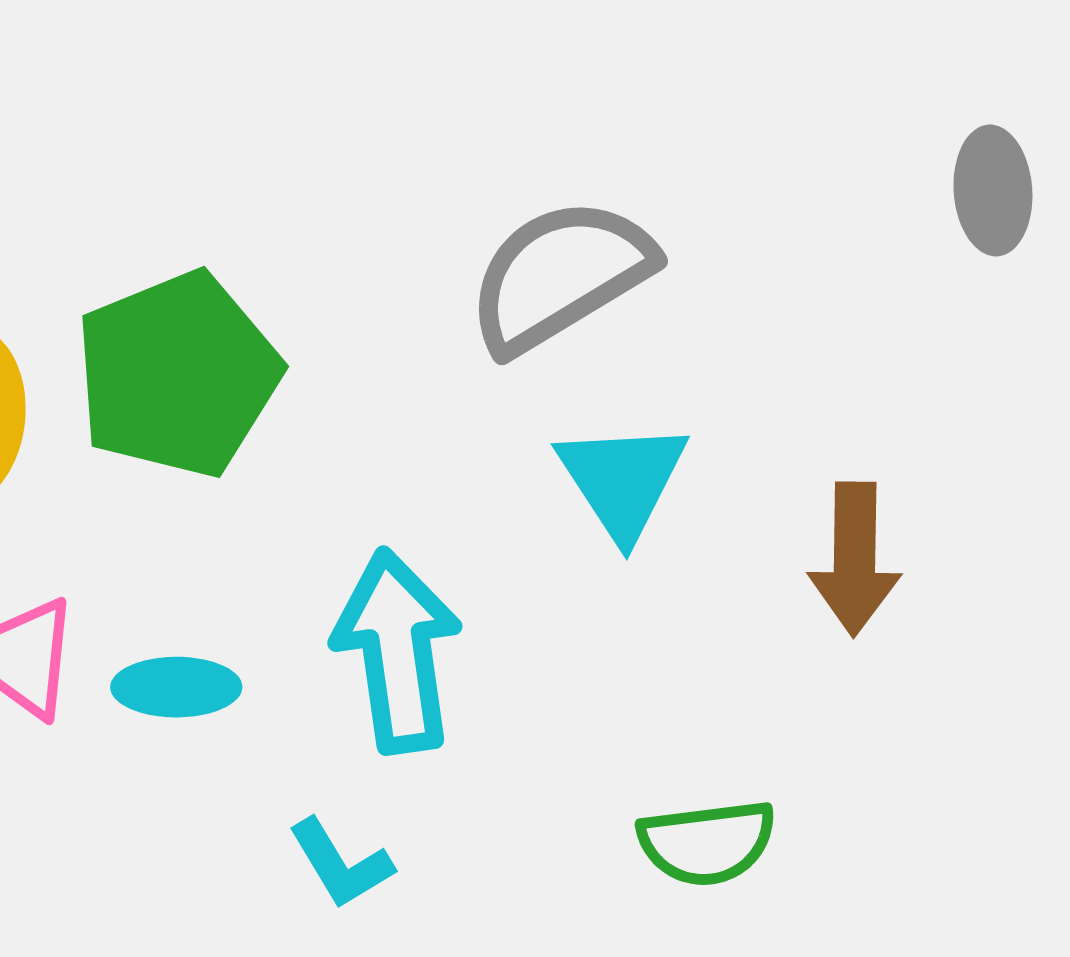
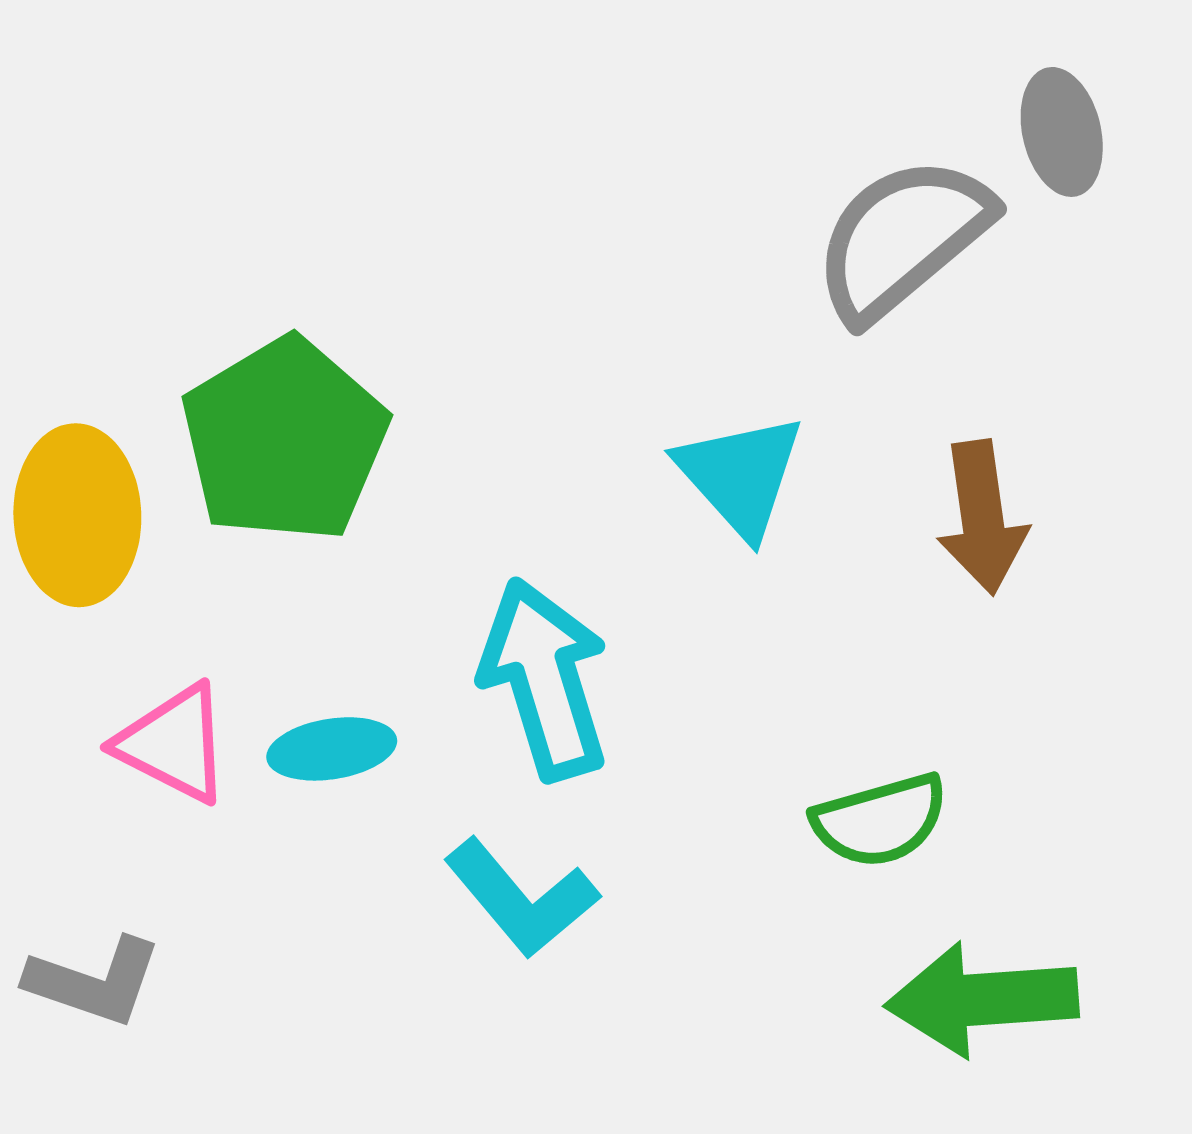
gray semicircle: (560, 275) -> (902, 238), moved
cyan L-shape: (341, 864) -> (521, 898), size x1.4

